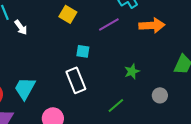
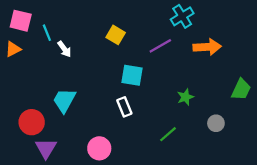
cyan square: (83, 51) -> (132, 75), size x1.5
white rectangle: (76, 80) -> (124, 107), size x0.7
cyan trapezoid: (25, 88) -> (64, 100), moved

